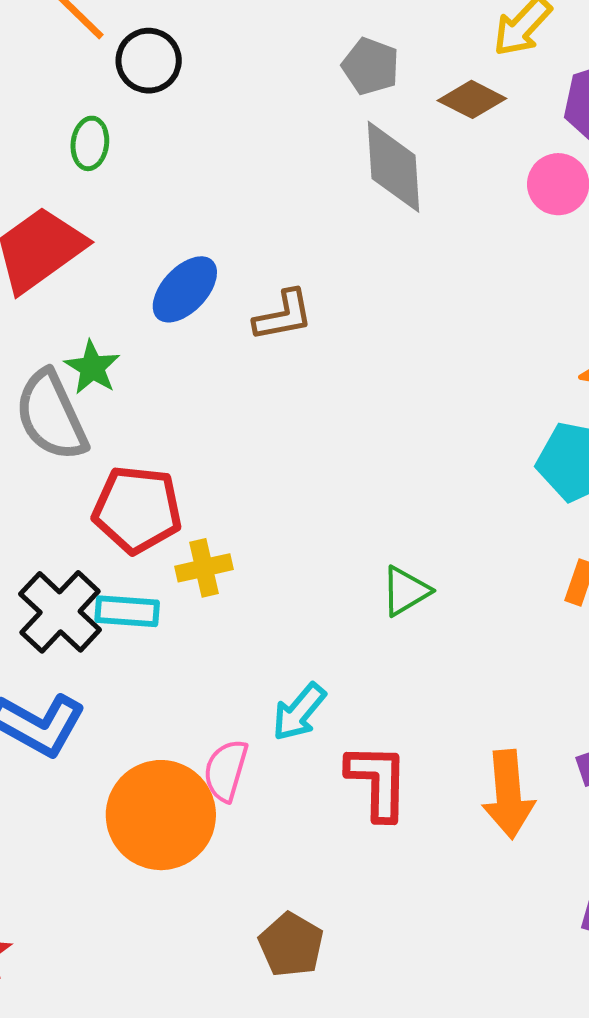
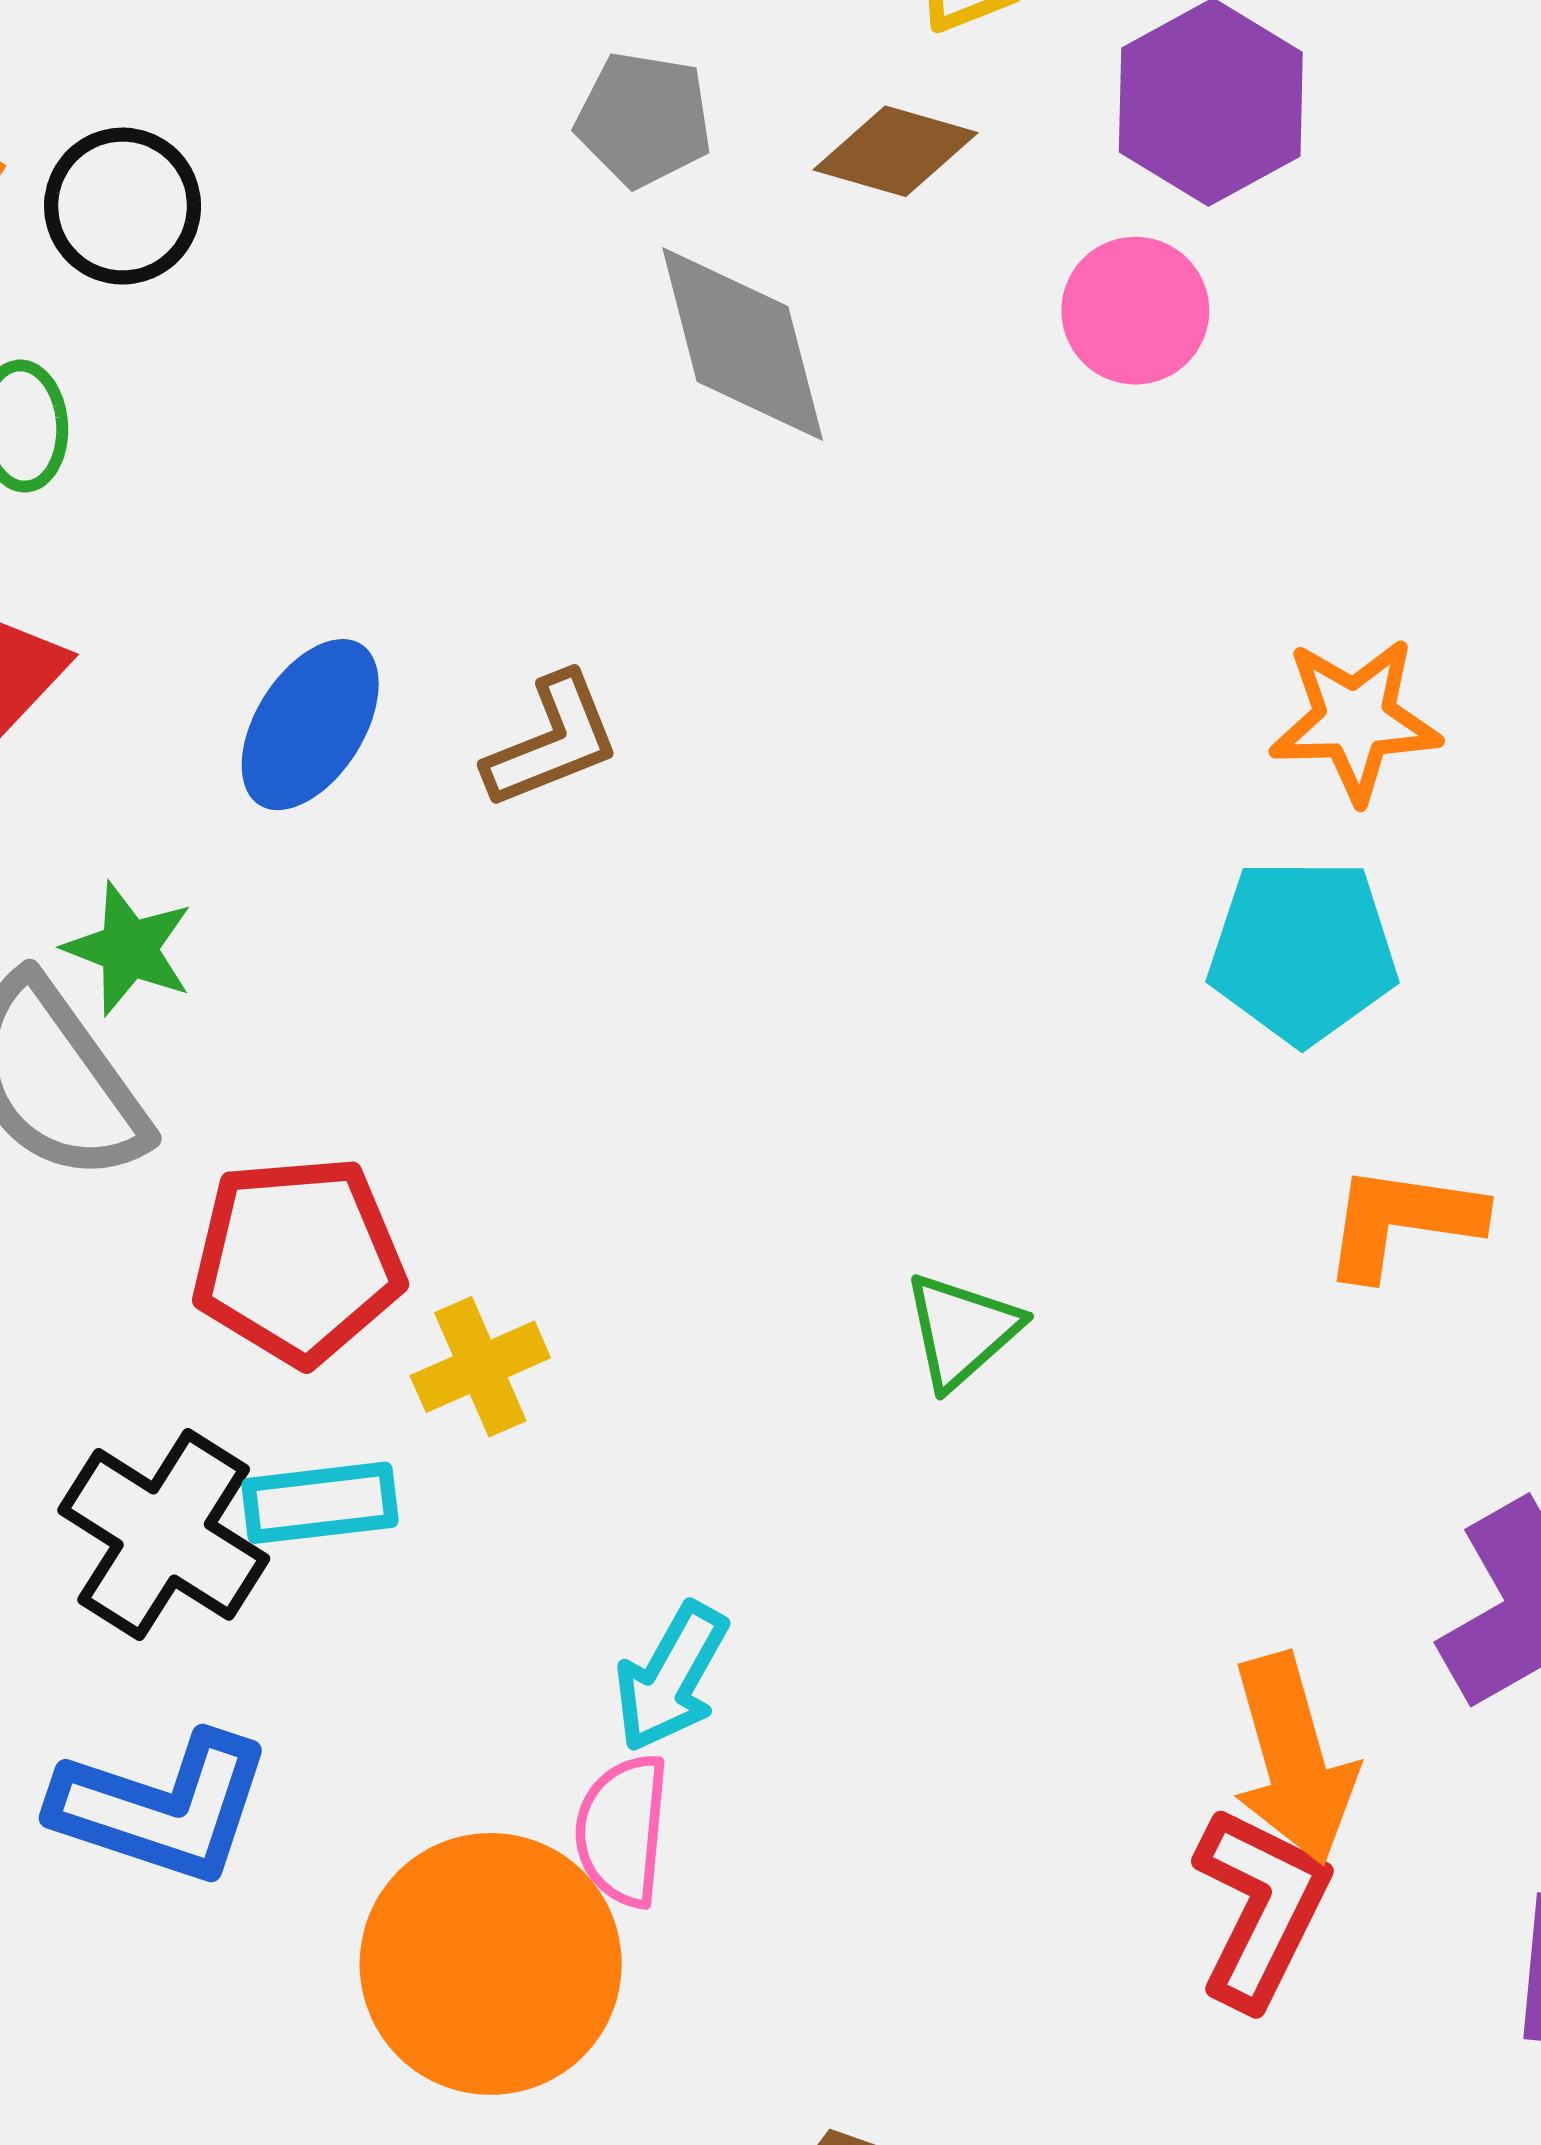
cyan arrow: (299, 712) -> (671, 1677), moved
red L-shape: (378, 782) -> (1261, 1907), moved, turned 36

